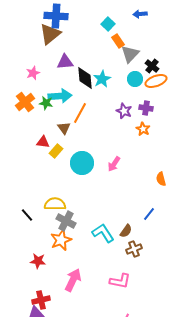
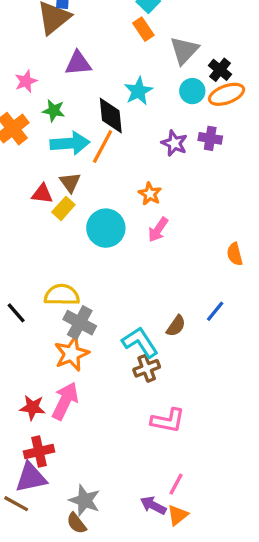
orange rectangle: (118, 41) -> (143, 29), moved
black diamond: (85, 78) -> (111, 116), moved
cyan arrow: (60, 96) -> (70, 143), moved
green star: (46, 103) -> (54, 111), moved
brown triangle: (64, 128) -> (70, 182), moved
orange star: (143, 129) -> (150, 194), moved
brown semicircle: (126, 231) -> (176, 326), moved
brown cross: (134, 249) -> (147, 368), moved
red star: (38, 261) -> (32, 407), moved
pink arrow: (73, 280) -> (65, 401), moved

